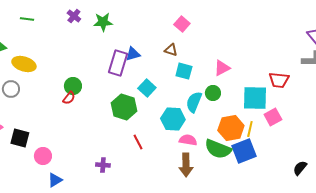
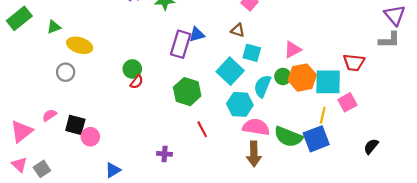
cyan square: (147, 88) -> (230, 71), moved, size x1.4
red semicircle: (69, 98) -> (137, 82), moved
orange hexagon: (231, 128) -> (302, 78), moved
pink semicircle: (188, 140) -> (256, 127), size x1.4
pink circle: (43, 156) -> (90, 137), moved
black semicircle: (300, 168) -> (371, 146), moved

